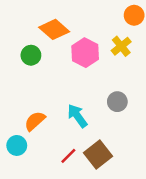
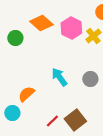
pink hexagon: (85, 53) -> (71, 28), moved
green circle: (31, 55) -> (15, 38), moved
cyan arrow: (77, 116) -> (59, 77), moved

